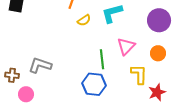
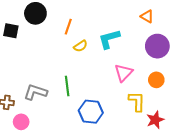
green line: (102, 59) -> (67, 86), moved

